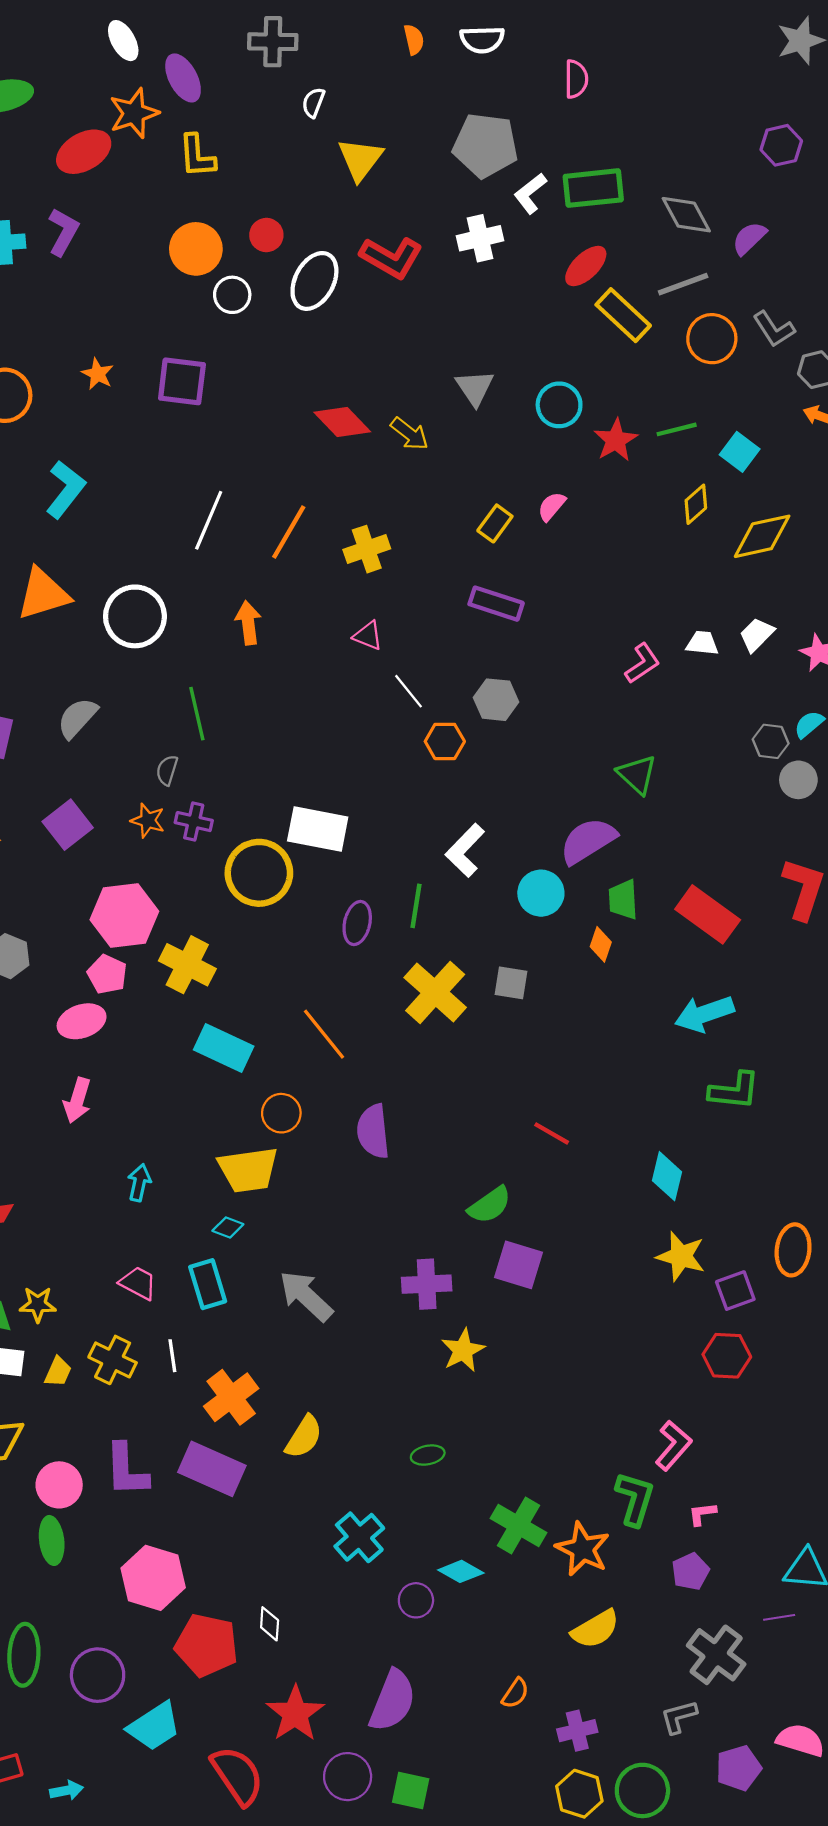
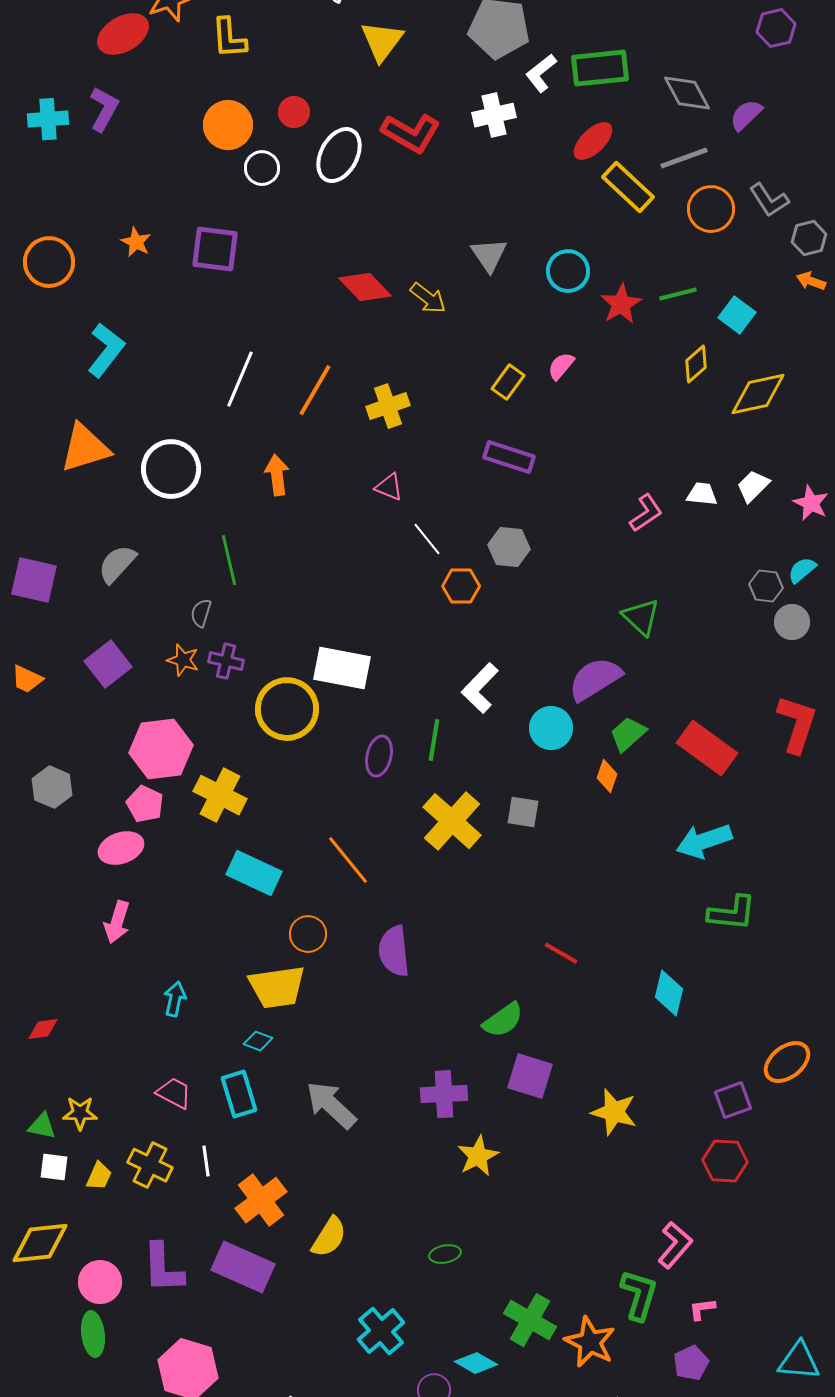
green trapezoid: (623, 900) -> (628, 734), turned 51
orange ellipse: (793, 1250) -> (787, 1062), turned 45
yellow star: (681, 1256) -> (614, 1112), moved

